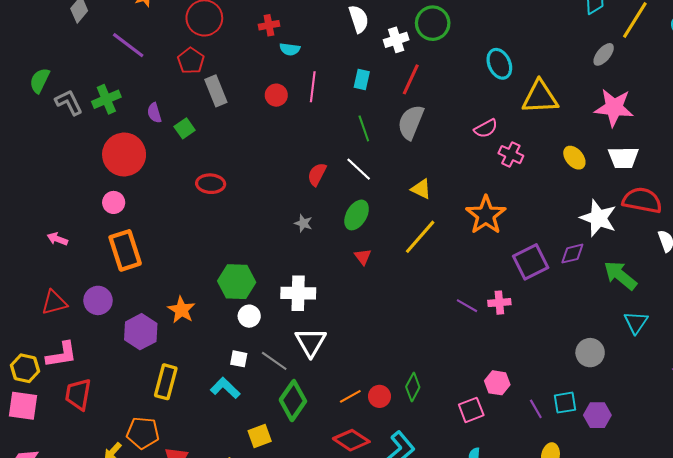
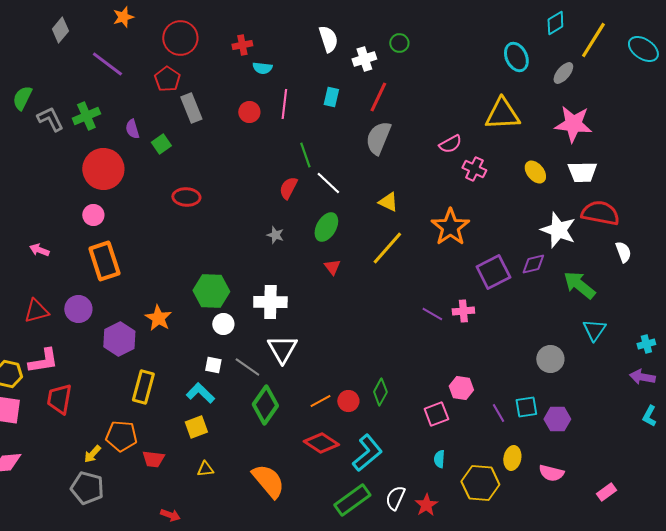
green circle: (433, 23) -> (399, 43), size x0.6
cyan ellipse: (499, 64) -> (516, 57), moved
green line: (364, 128) -> (305, 155), moved
yellow square: (260, 436) -> (196, 427), moved

